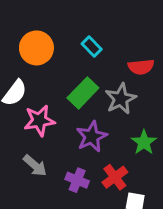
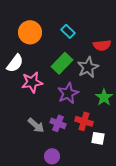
gray arrow: (35, 166) -> (36, 125), moved
red cross: (115, 177) -> (84, 121), turned -36

